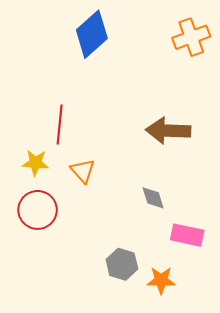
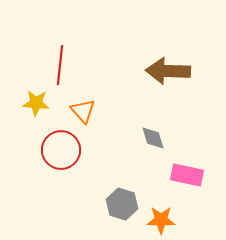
red circle: (38, 210) -> (61, 150), moved

